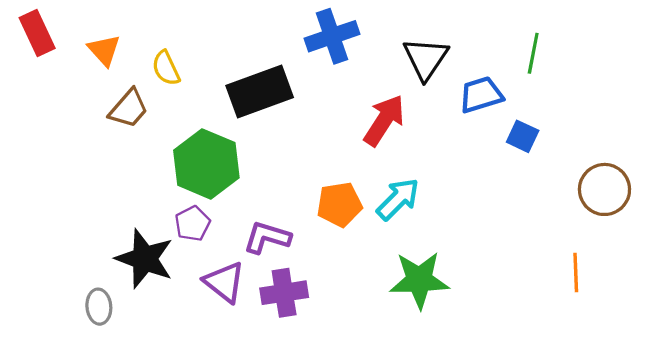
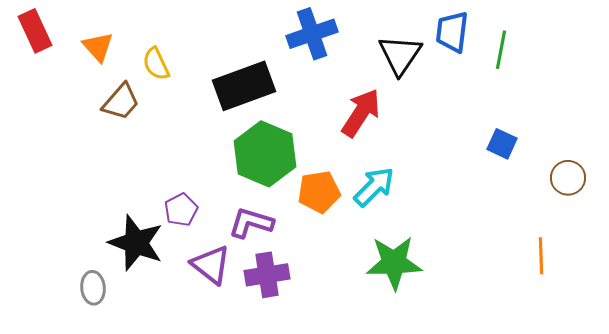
blue trapezoid: (481, 95) -> (452, 32), moved, turned -66
blue square: (523, 136) -> (502, 144), moved
green hexagon: (206, 164) -> (265, 154), moved
brown circle: (604, 189) -> (568, 178), size x0.7

